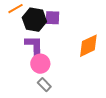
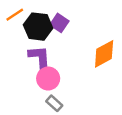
purple square: (52, 18) -> (59, 23), turned 35

